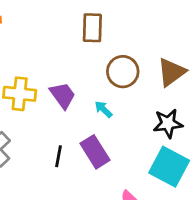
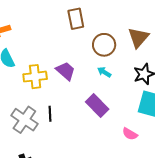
cyan arrow: (103, 109) -> (104, 72), moved
black line: (59, 156) -> (50, 114), moved

